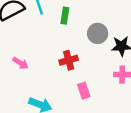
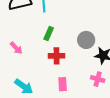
green rectangle: (65, 16) -> (49, 33), moved

